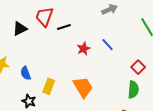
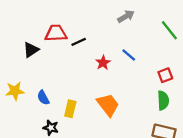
red trapezoid: (44, 17) -> (56, 33), turned 75
red square: (138, 67) -> (165, 75), turned 32

